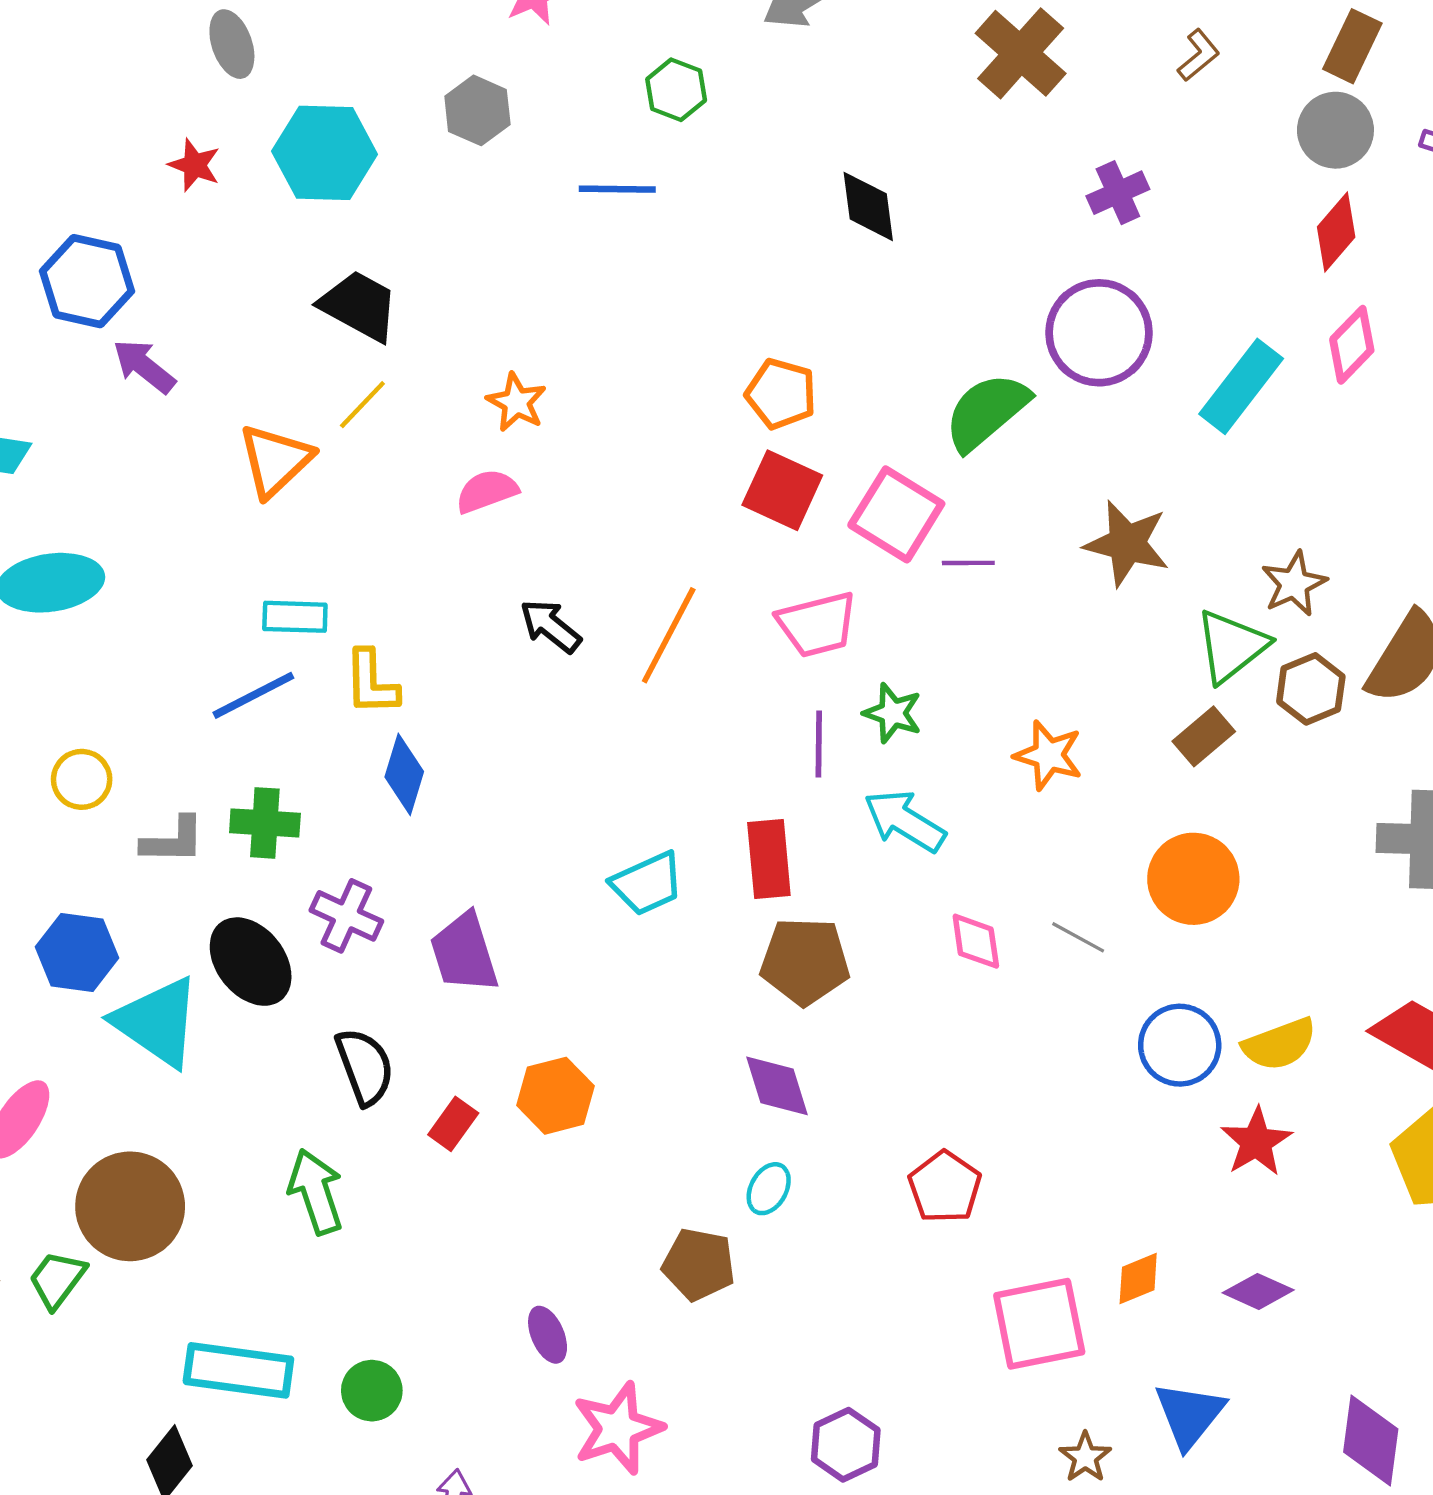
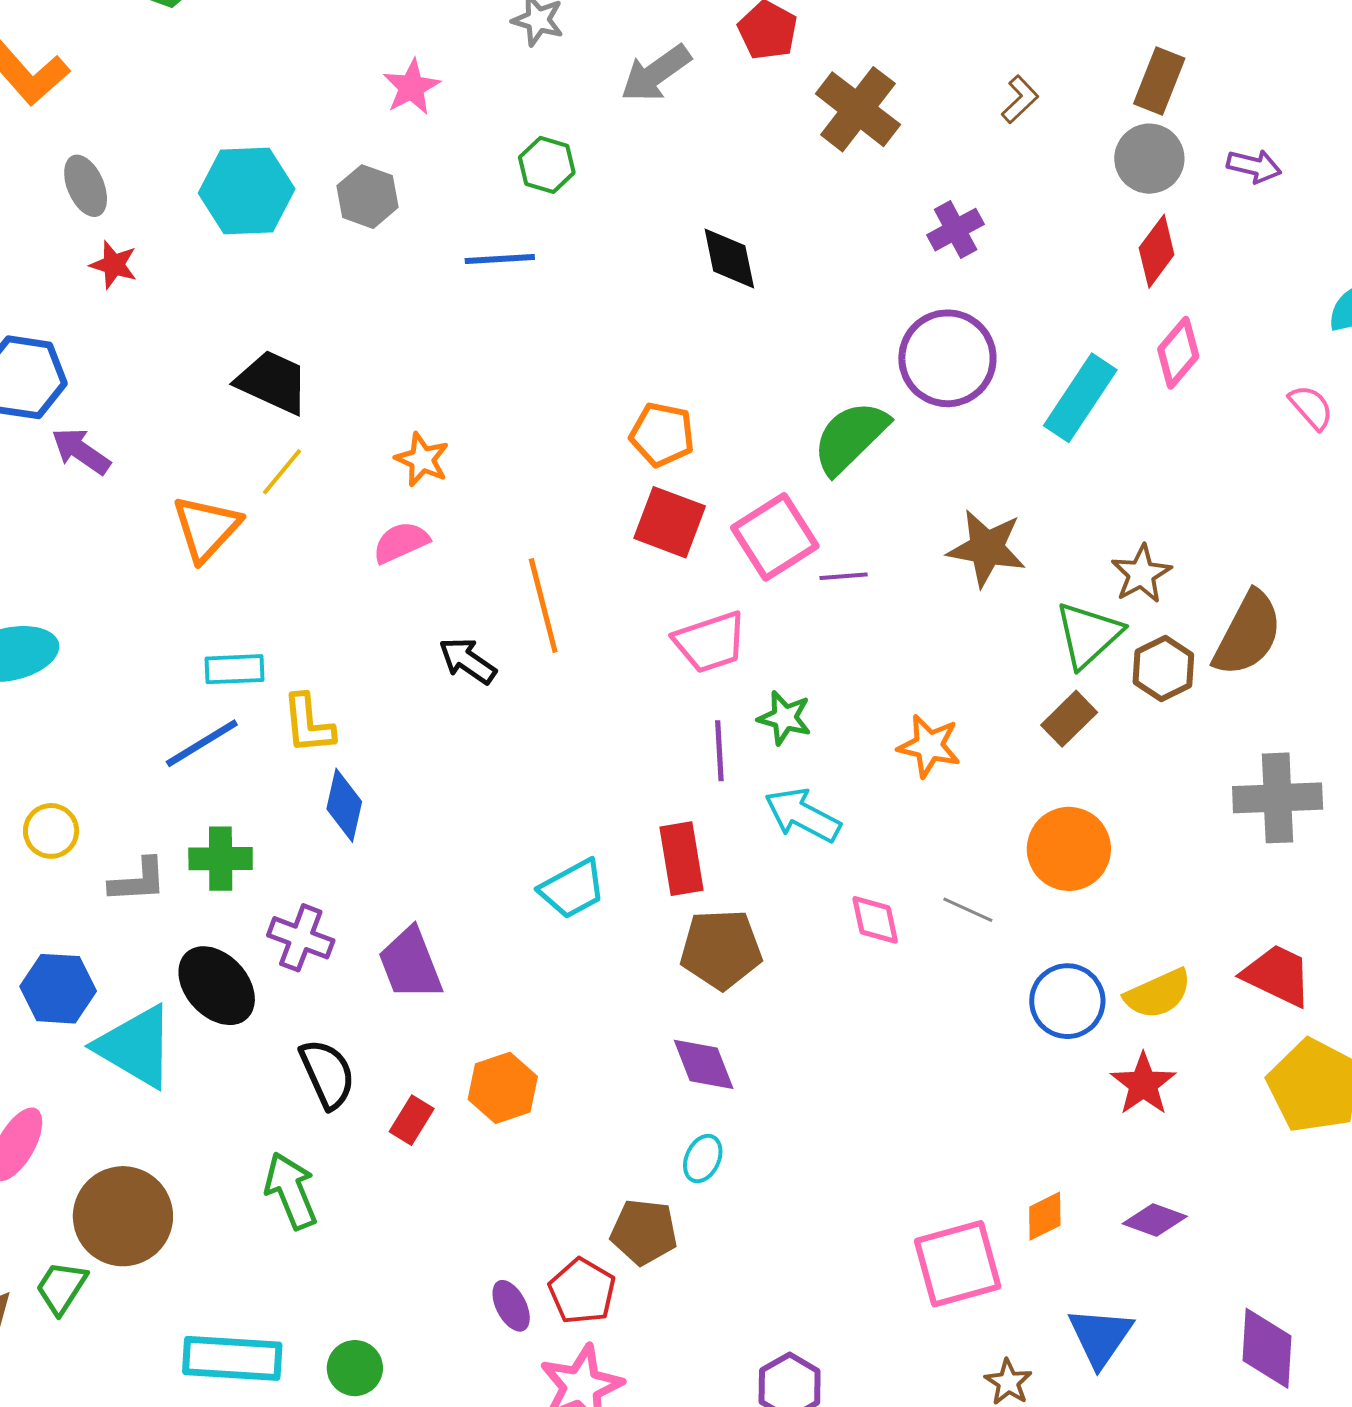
gray ellipse: (232, 44) -> (86, 186), moved
cyan hexagon: (325, 153) -> (247, 191), moved
pink square: (896, 514) -> (775, 537), turned 30
orange line: (669, 635) -> (543, 605), moved, turned -38
red pentagon: (945, 1187) -> (582, 1291), moved

